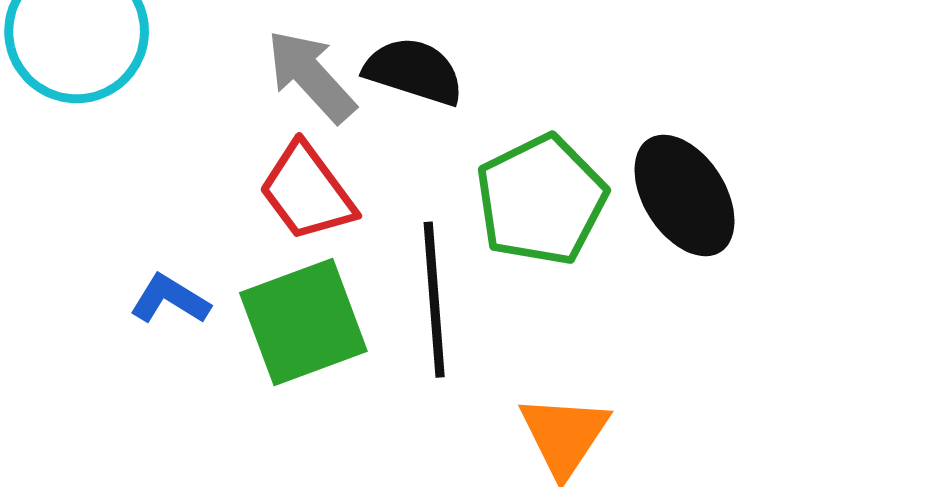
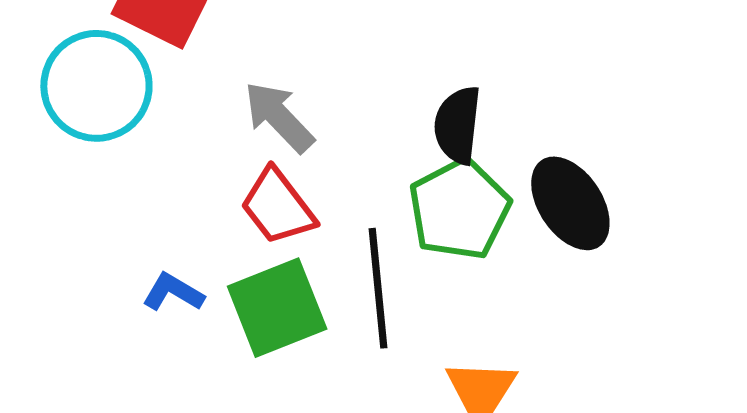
black semicircle: (414, 71) -> (458, 125), moved, turned -100

